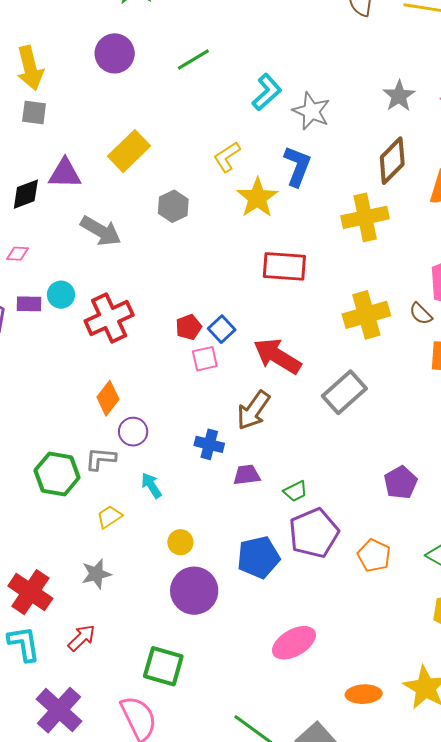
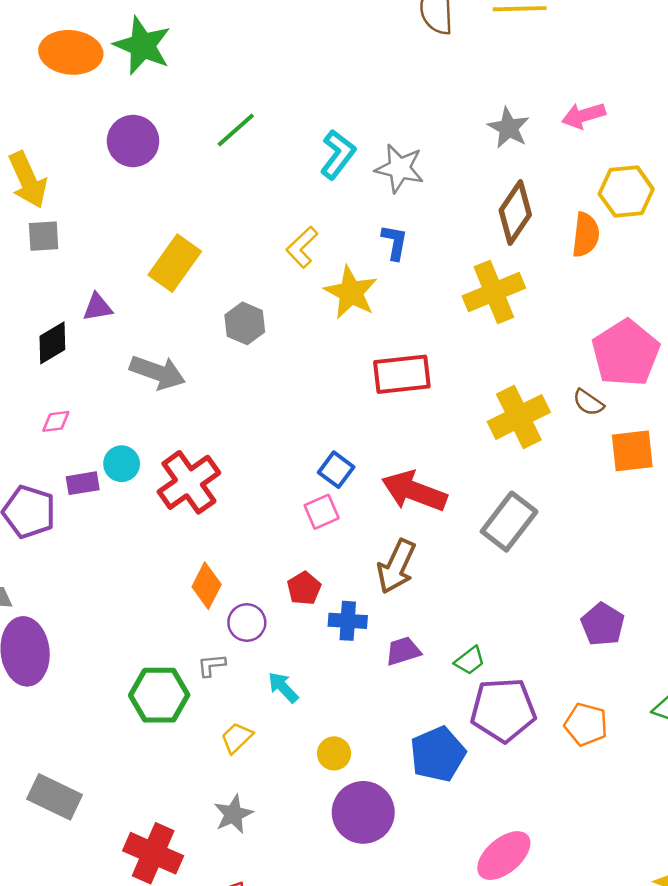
blue L-shape: (297, 166) -> (395, 242), size x0.7
purple triangle: (65, 173) -> (98, 307), size x0.7
red pentagon: (189, 327) -> (304, 588), moved
gray L-shape: (101, 459) -> (211, 665), size x0.7
purple pentagon: (314, 533) -> (503, 710), turned 30

